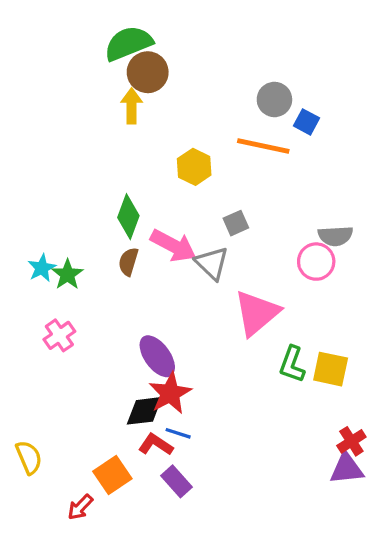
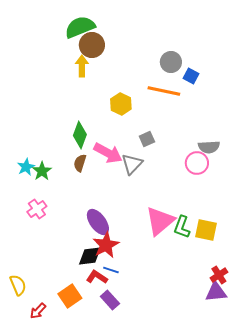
gray triangle: (212, 263) -> (132, 164), turned 30
pink triangle: (257, 313) -> (160, 221), moved
red arrow: (80, 507) -> (38, 311), moved

